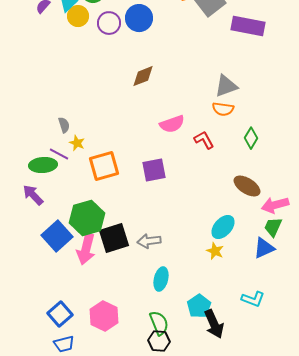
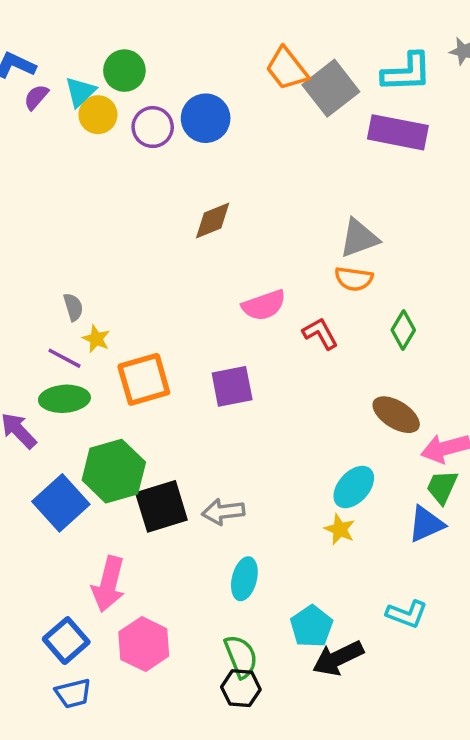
green ellipse: (43, 165) -> (64, 399), moved
pink arrow: (86, 249) -> (109, 584), moved
black arrow: (214, 324) -> (338, 658), turned 88

